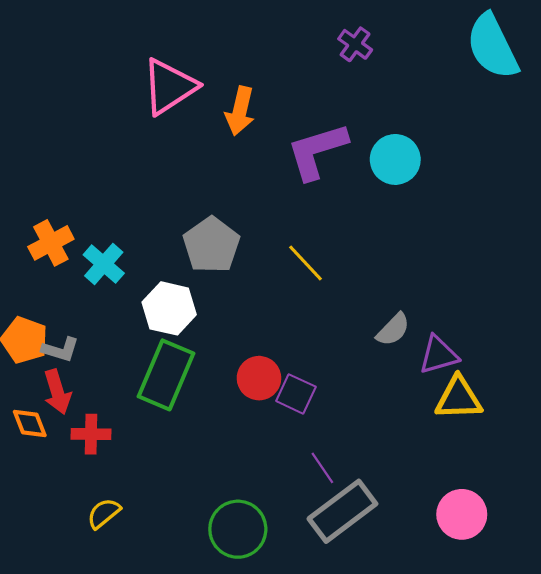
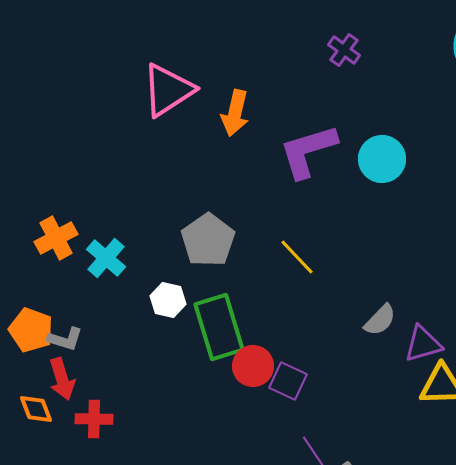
white hexagon: (169, 308) -> (168, 300), size x0.7
green rectangle: (166, 375) -> (219, 327), moved, turned -40

